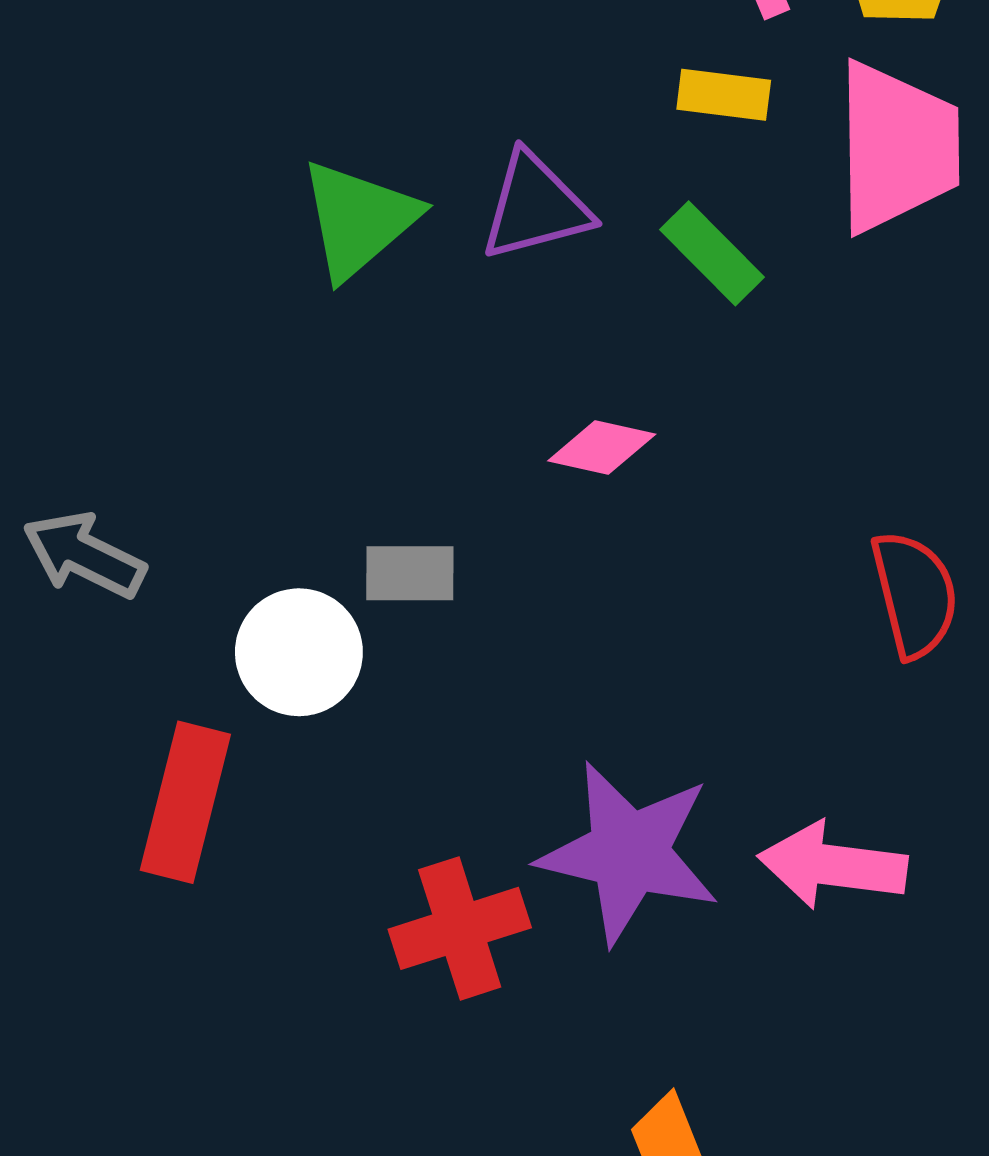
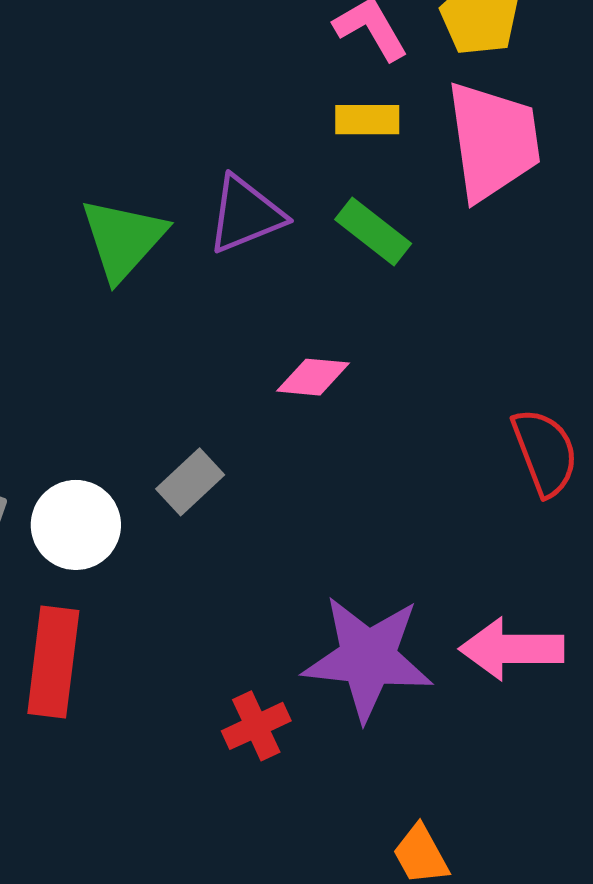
gray rectangle: (410, 573) -> (190, 482), turned -36
white circle: (299, 652) -> (76, 525), moved
red cross: (460, 928) -> (256, 726), size x0.7

